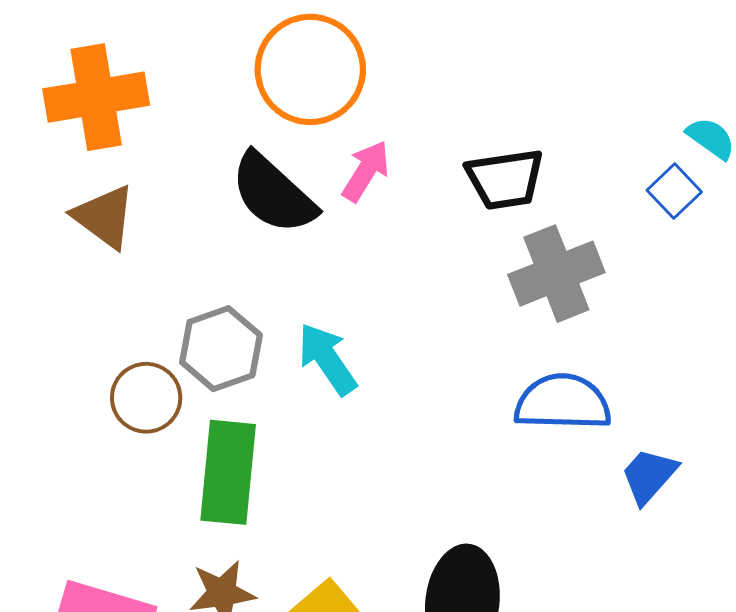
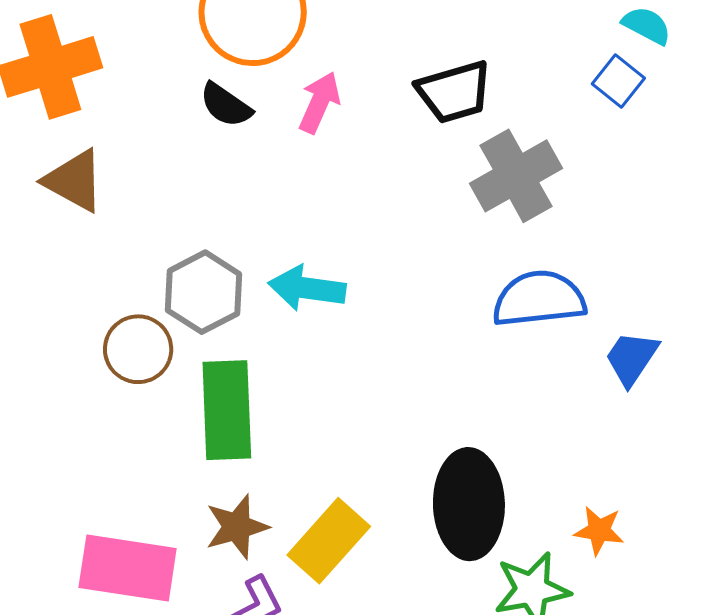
black semicircle: (273, 194) -> (226, 105), moved, size x0.6
cyan arrow: (327, 359) -> (307, 288), turned -40

